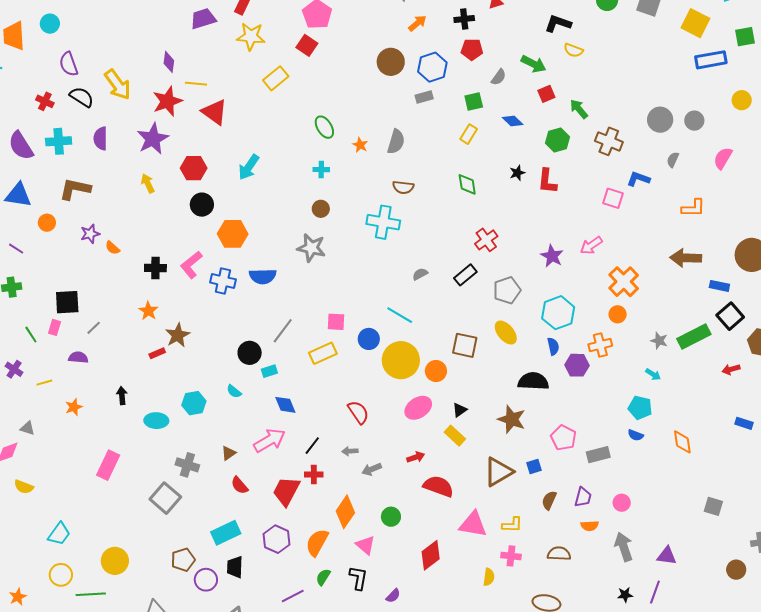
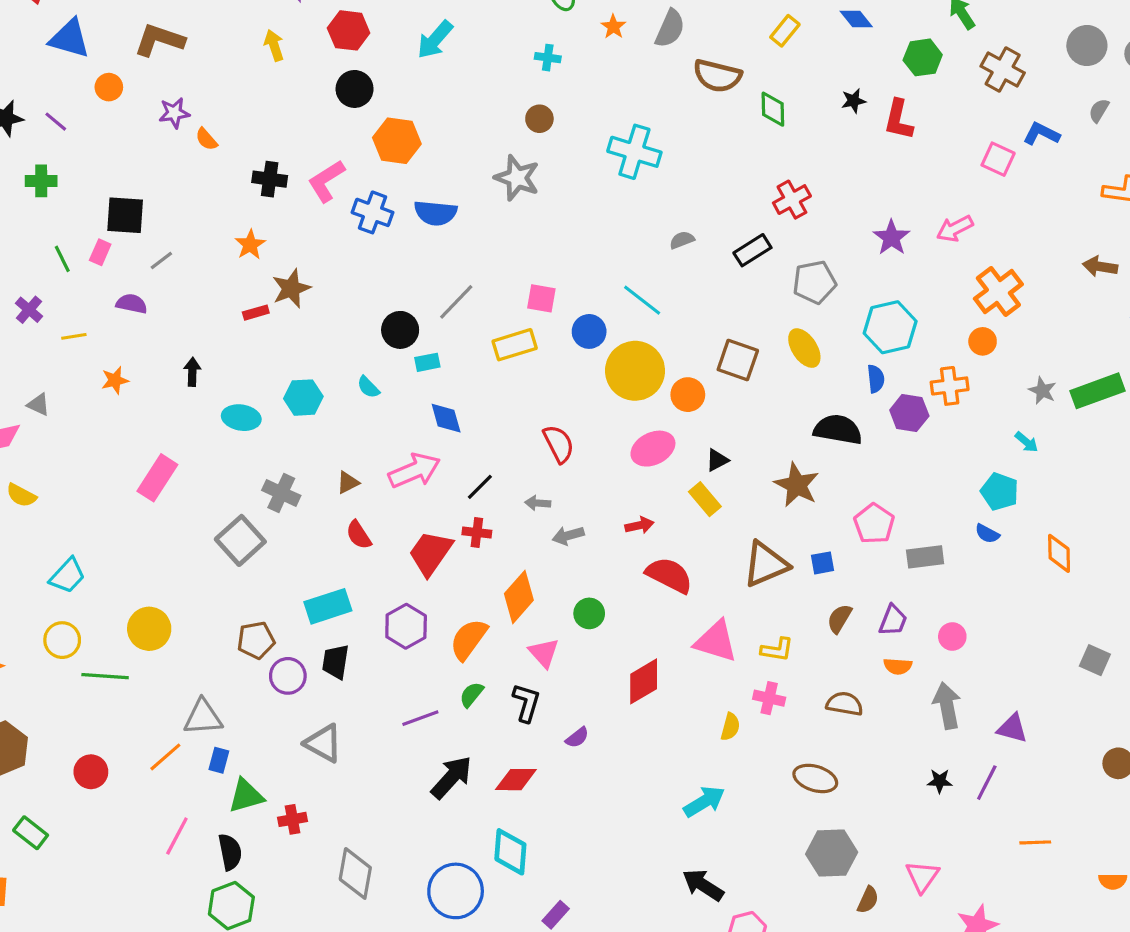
brown semicircle: (403, 187) -> (717, 76), moved, size x1.4
brown arrow: (686, 258) -> (1100, 266), size x0.7

